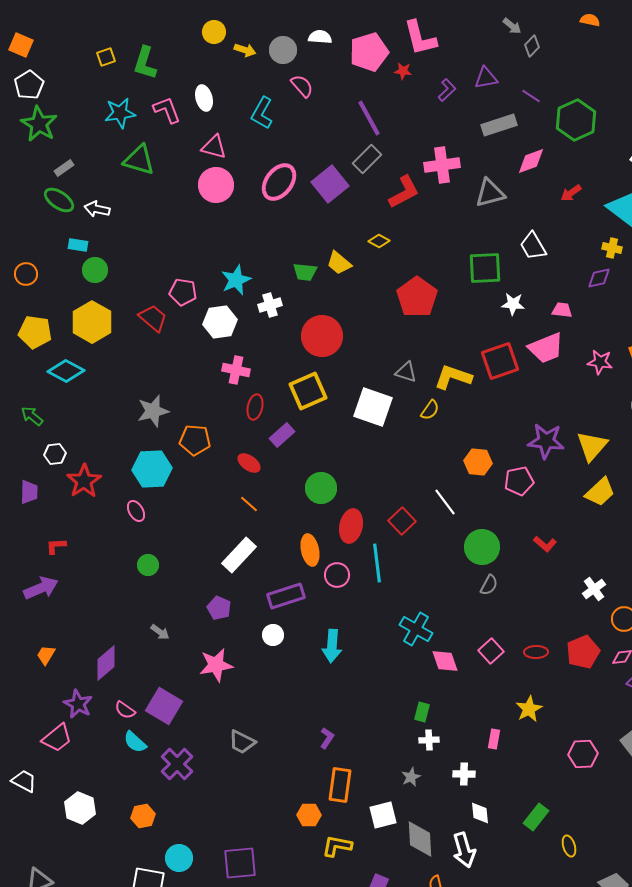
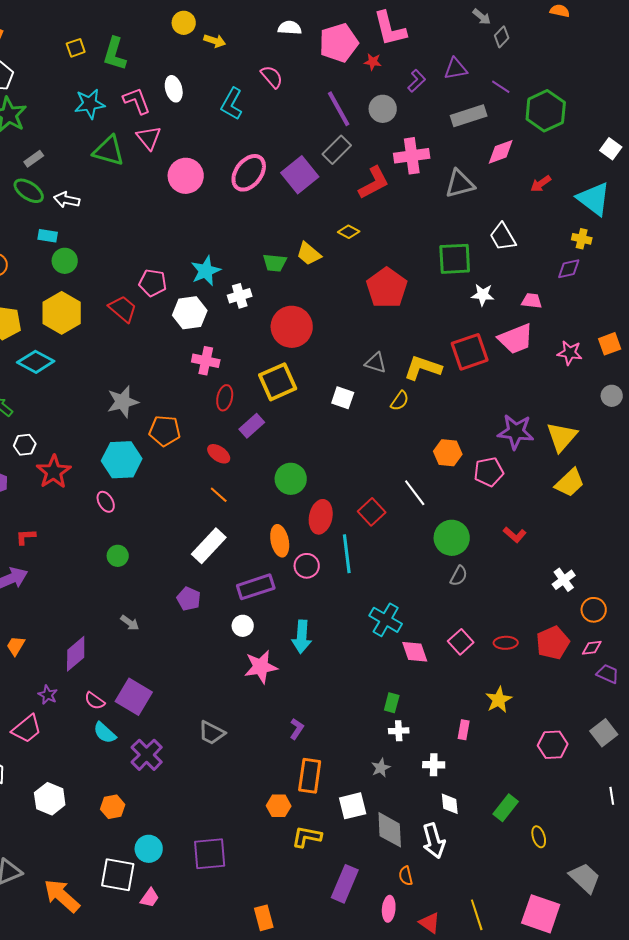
gray circle: (283, 50) -> (383, 109), moved
pink triangle: (214, 147) -> (149, 138), moved, turned 36
white square: (373, 407) -> (343, 398), size x0.6
pink star: (216, 665) -> (261, 667), moved
purple star: (78, 704) -> (48, 695), size x0.7

